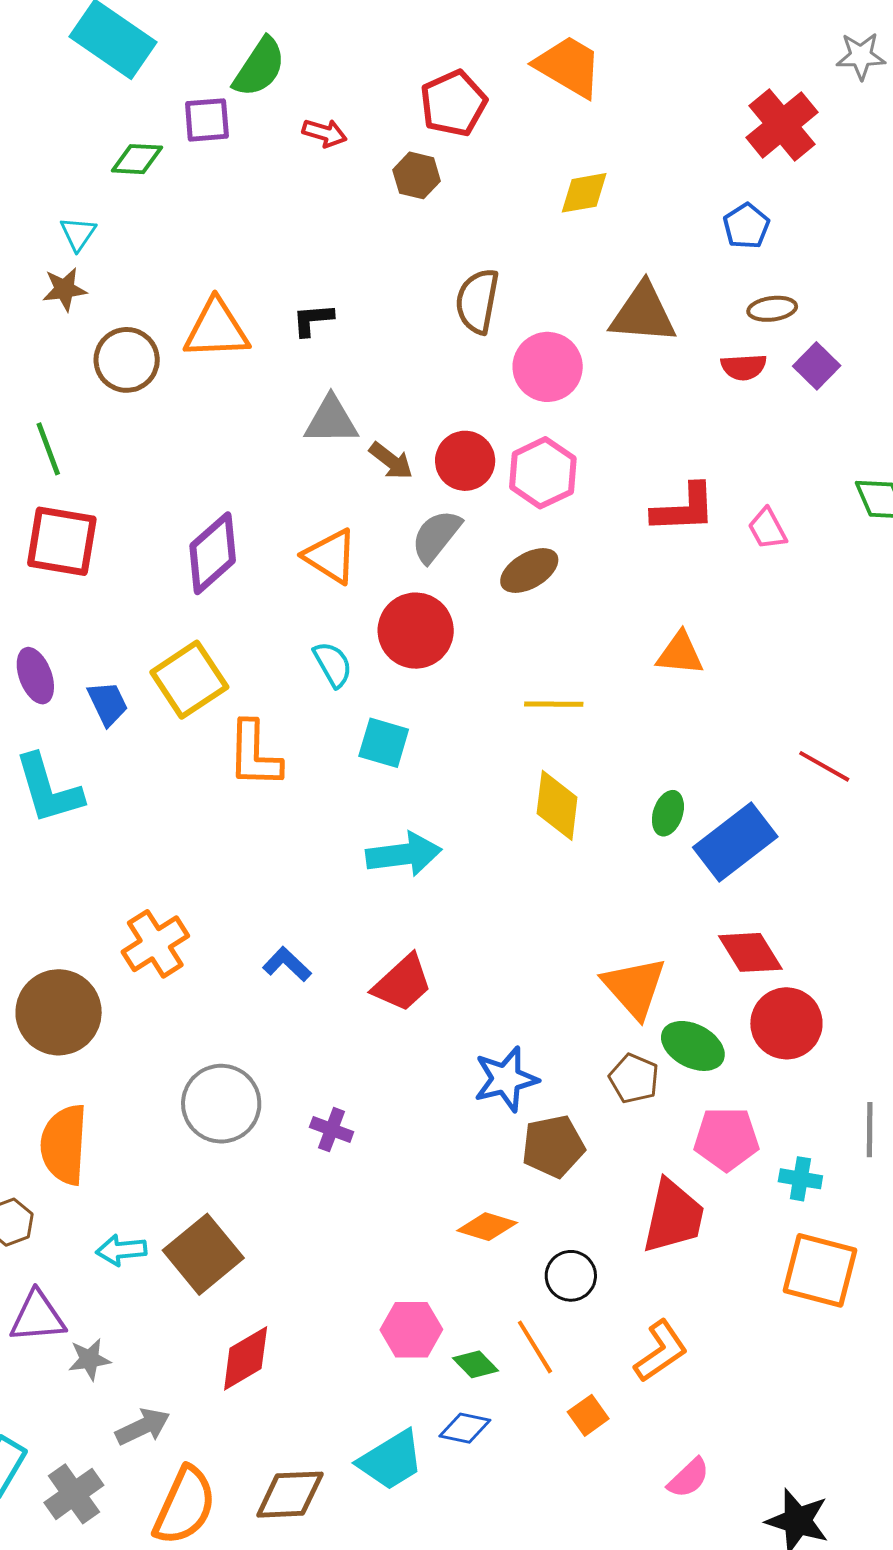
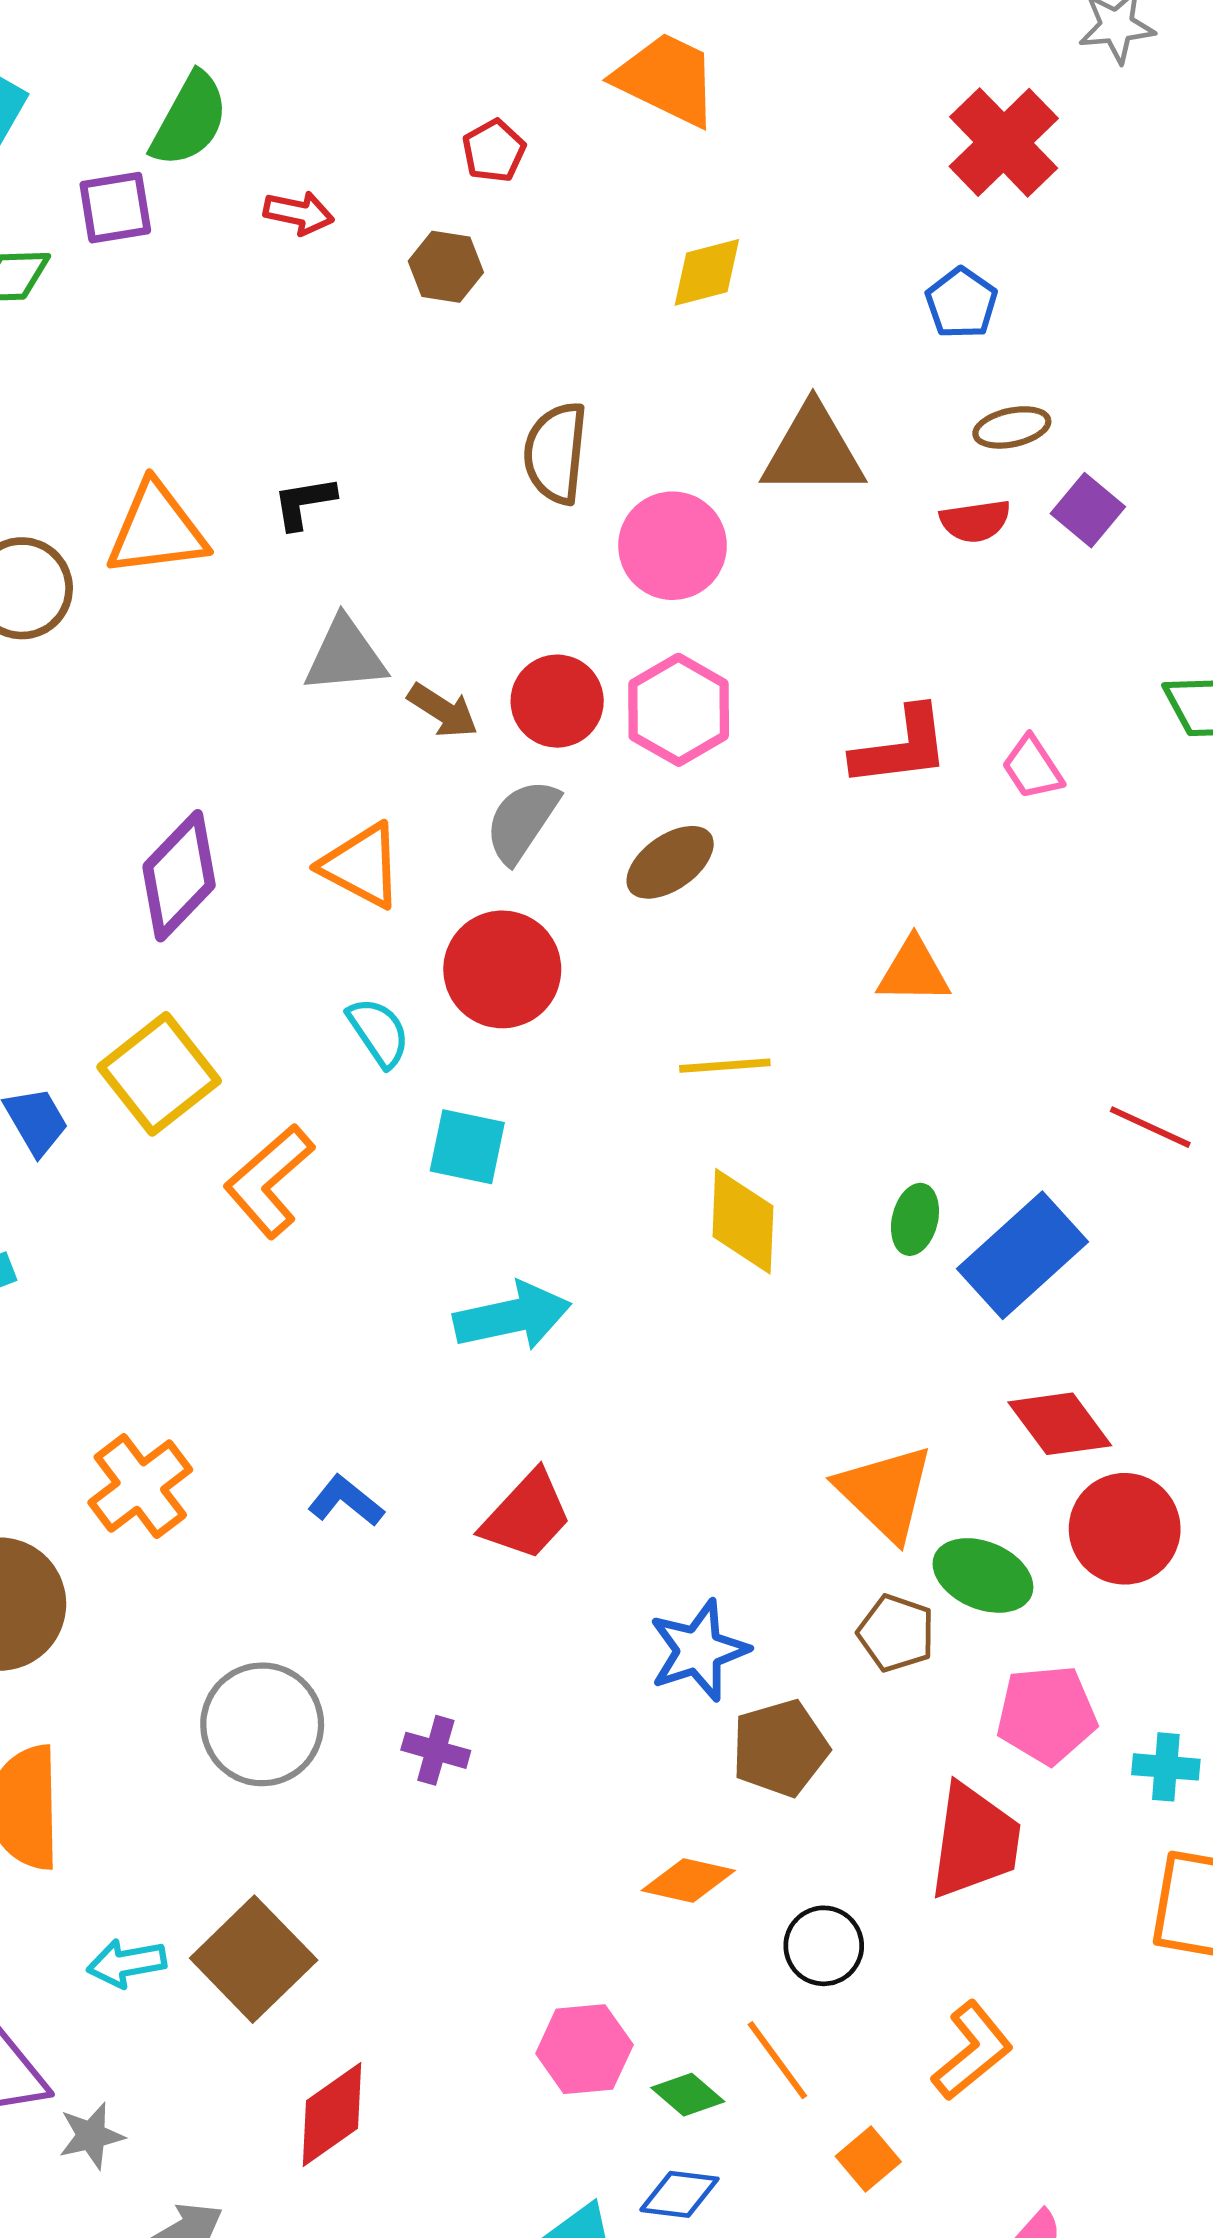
red pentagon: (453, 103) -> (494, 151), size x0.6
orange L-shape: (254, 754) -> (269, 1181), turned 52

